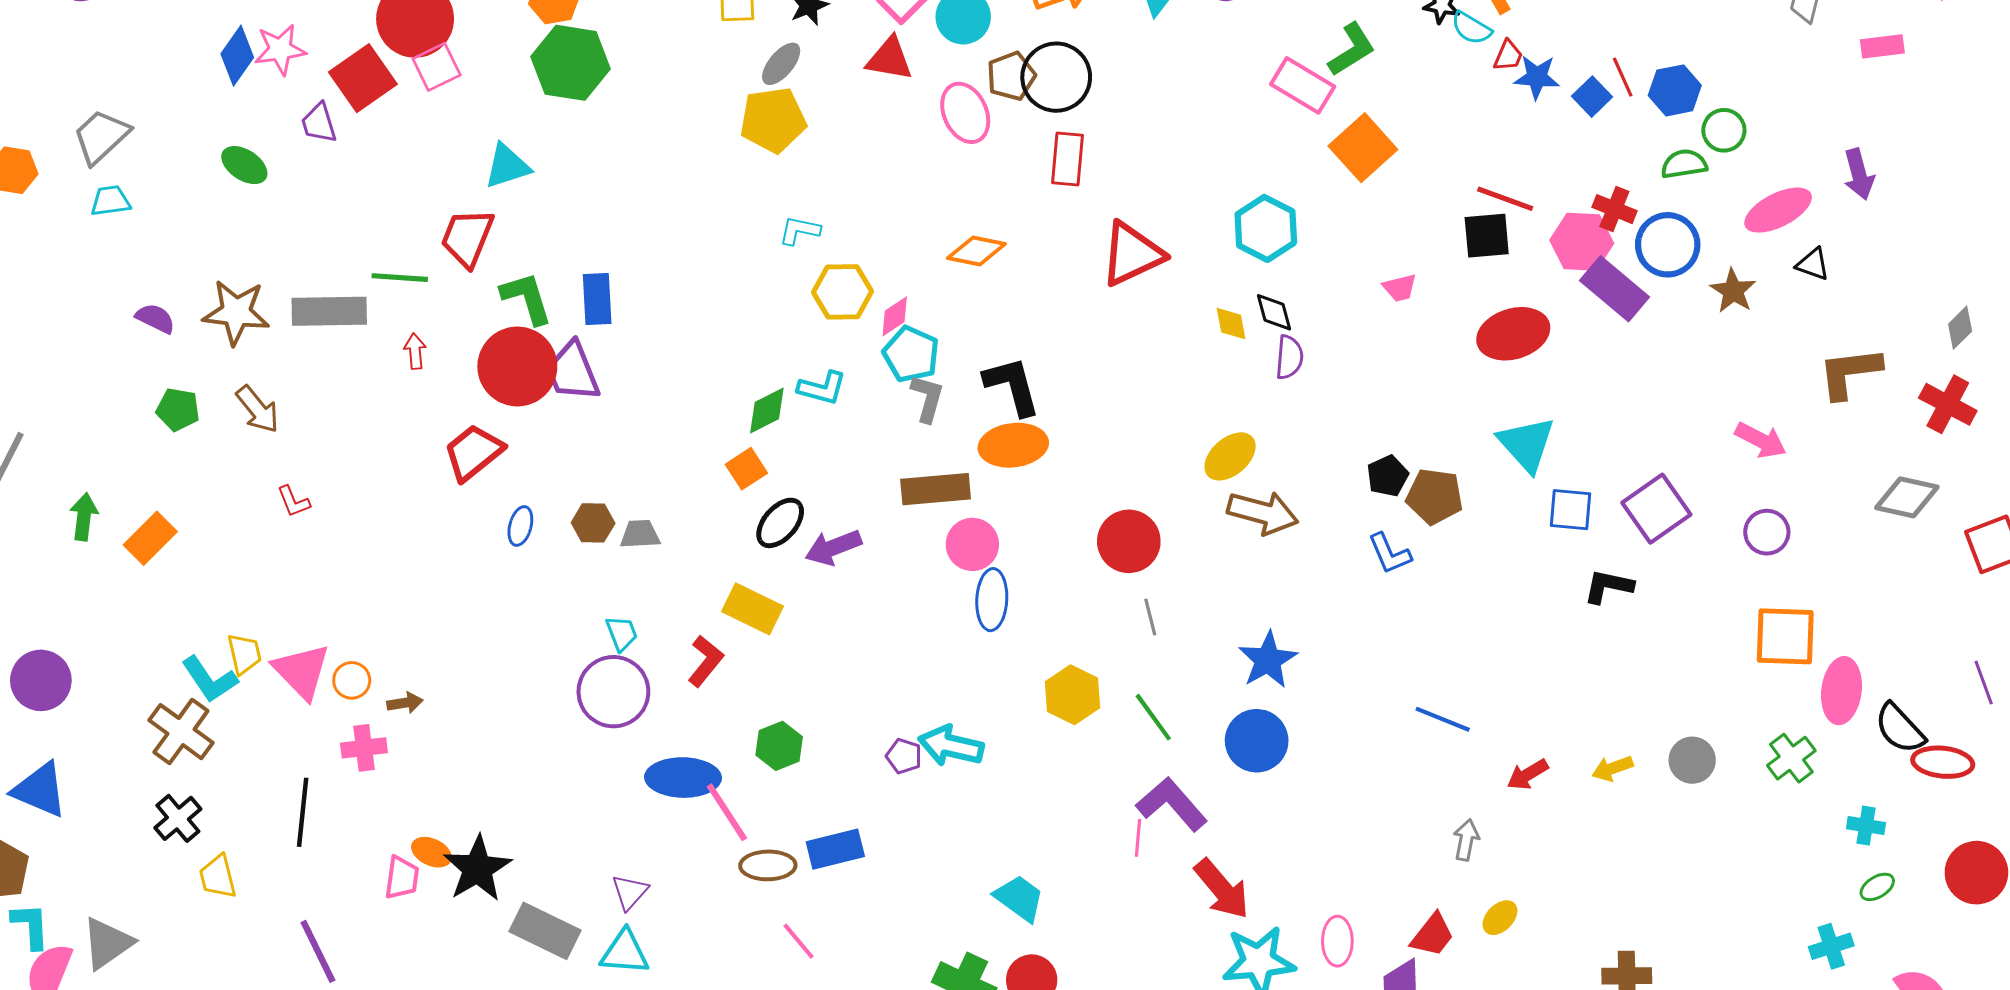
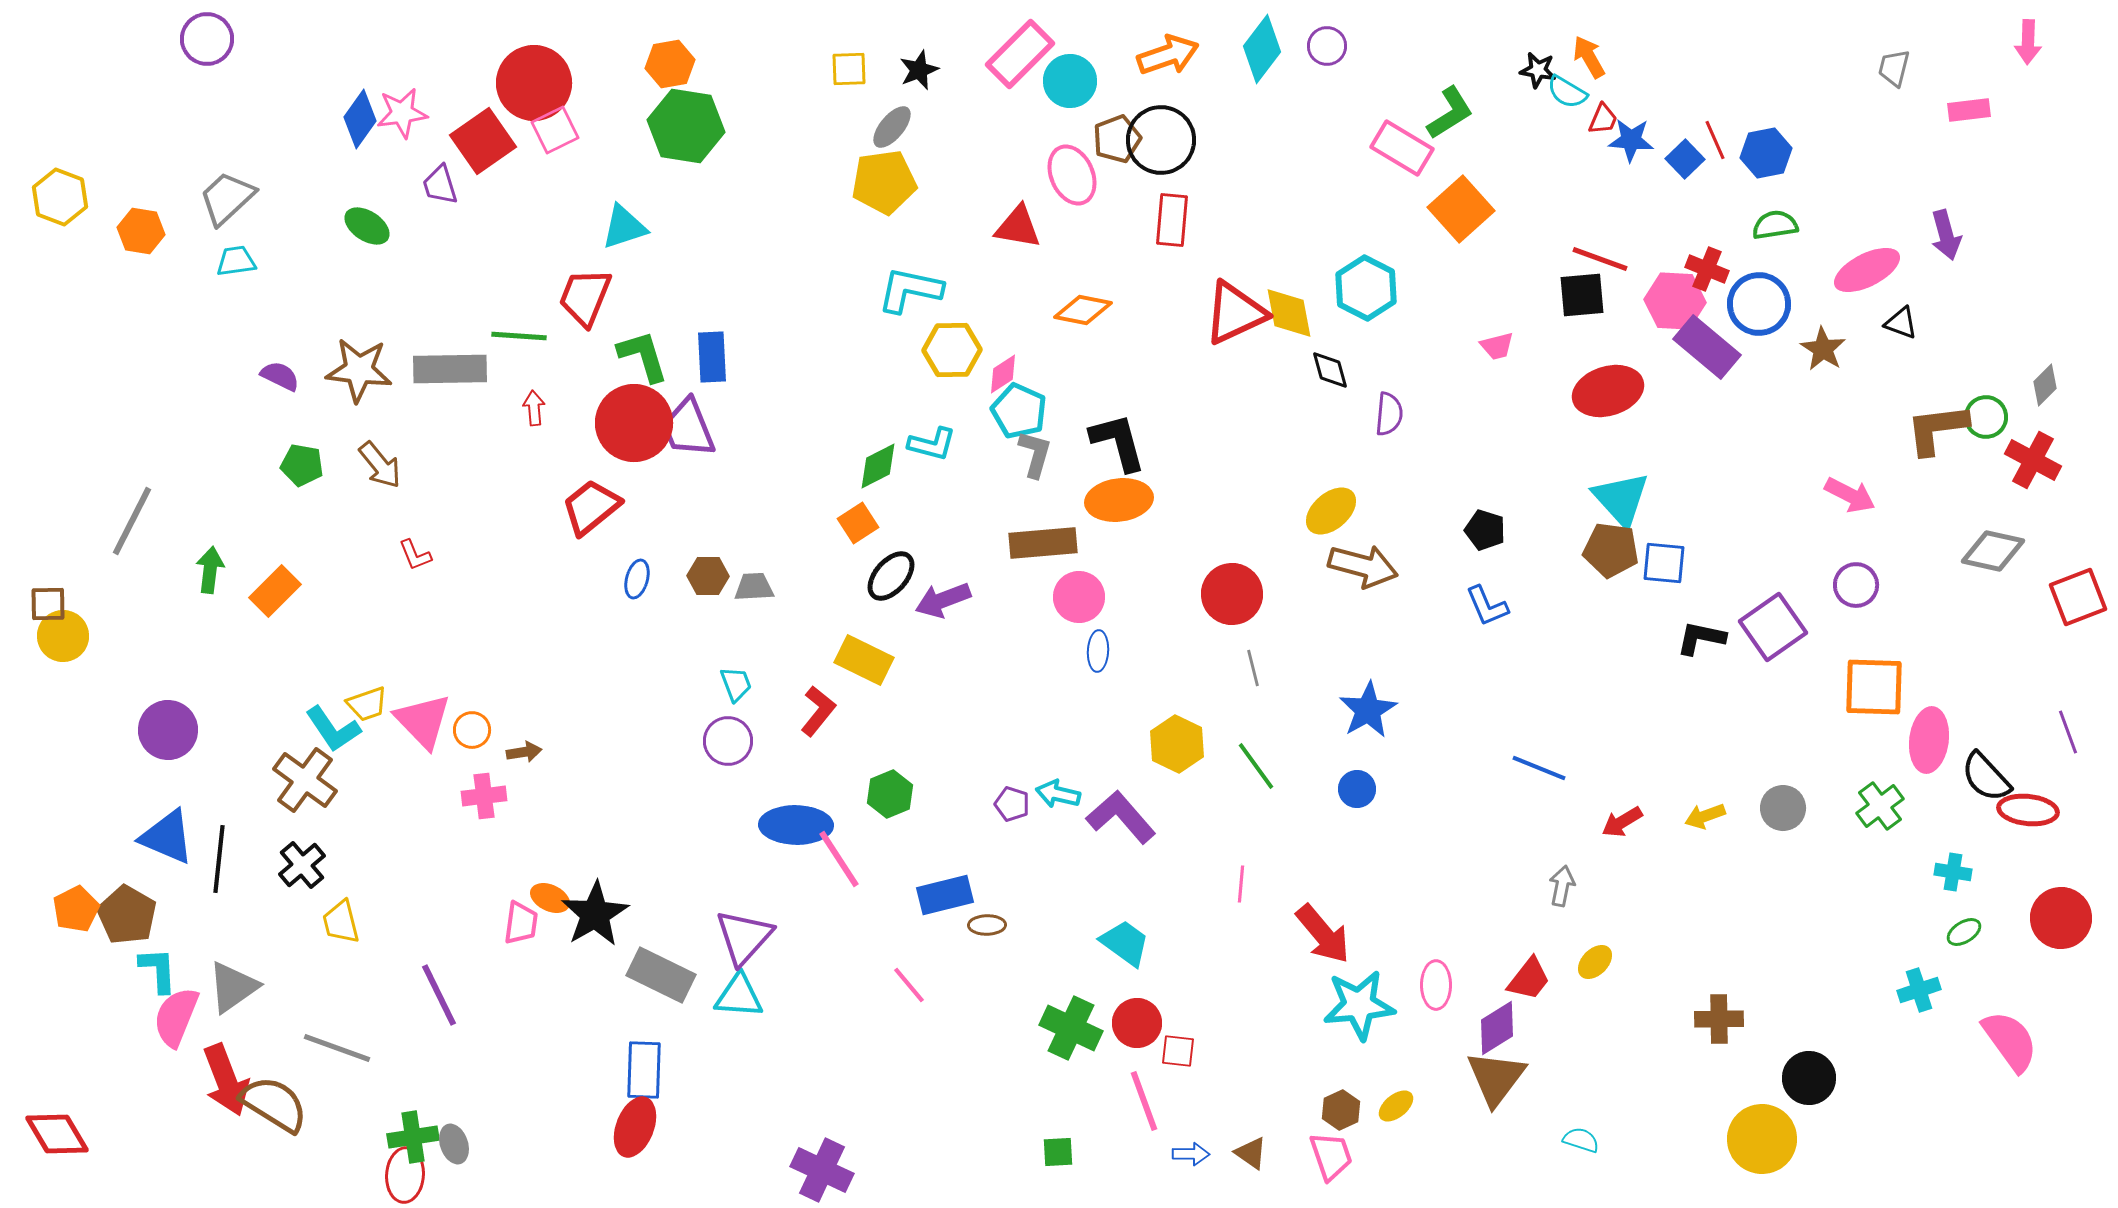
red triangle: (890, 59) -> (1018, 227), moved
green circle: (1724, 130) -> (1986, 417), moved
cyan L-shape: (800, 230) -> (910, 290), size x1.6
black diamond: (1274, 312) -> (1330, 370), moved
yellow diamond: (1231, 324) -> (1289, 313), moved, size x1.5
black pentagon: (1387, 476) -> (1485, 530), turned -30
brown pentagon: (1435, 496) -> (1611, 550), moved
purple square: (1656, 509) -> (1773, 627), moved
blue ellipse: (992, 600) -> (1098, 651), size x0.7
yellow trapezoid: (244, 654) -> (367, 704), turned 84
purple circle: (613, 692) -> (728, 741), size x0.7
blue circle: (1257, 741) -> (1357, 789), size x0.6
cyan arrow: (951, 746) -> (1058, 794), size x0.7
purple L-shape: (1172, 804) -> (1121, 817), moved
black line: (303, 812) -> (219, 859), moved
brown ellipse: (768, 865) -> (987, 925), moved, size x0.7
purple triangle: (630, 892) -> (744, 937), size x1.6

